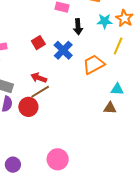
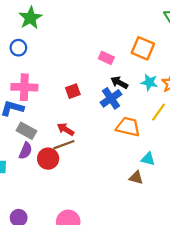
black arrow: (78, 27) -> (119, 83), turned 112
blue cross: (63, 50) -> (111, 98), moved
orange trapezoid: (94, 64) -> (128, 127), turned 30

